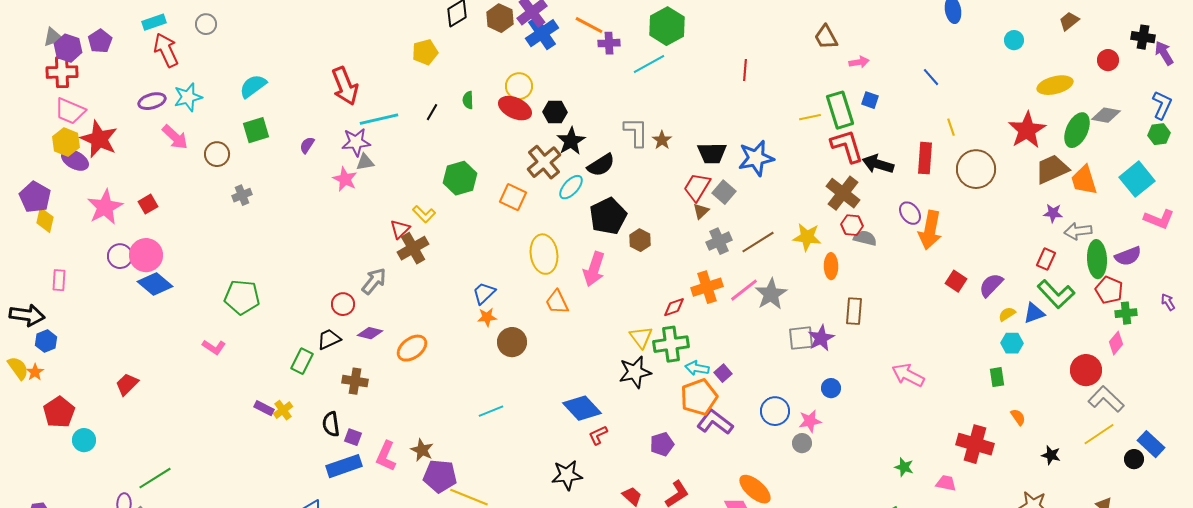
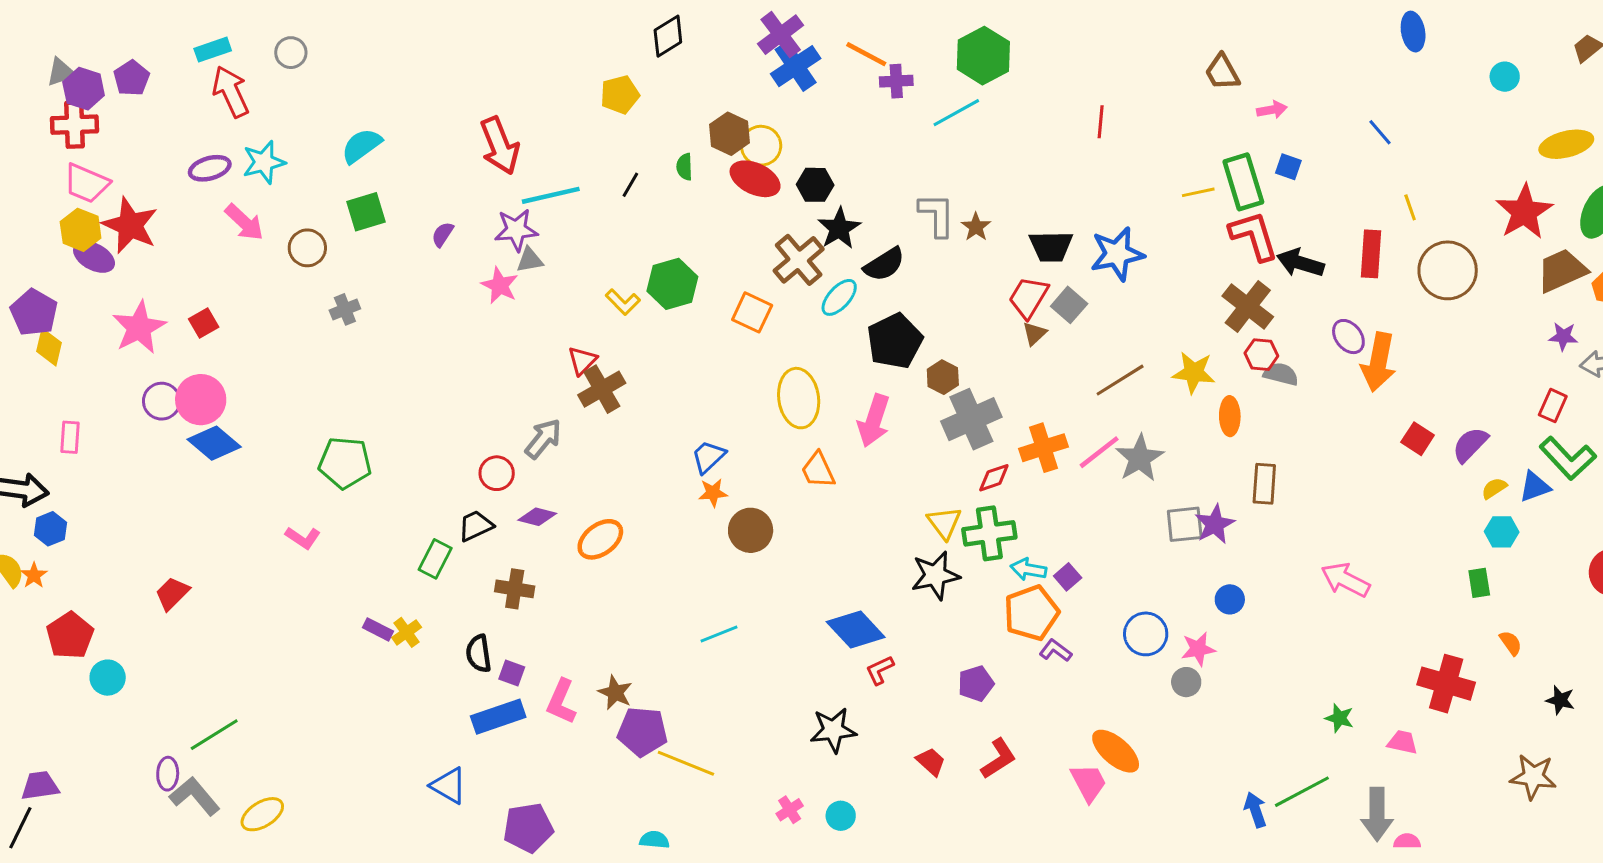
brown hexagon: (500, 18) -> (730, 134), moved
yellow L-shape: (424, 214) -> (623, 302), moved
gray cross: (719, 241) -> (971, 419), moved, size x1.5
purple L-shape: (715, 422) -> (1056, 650), size x0.6

